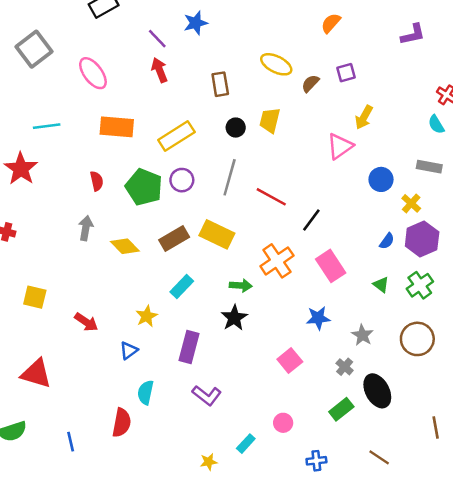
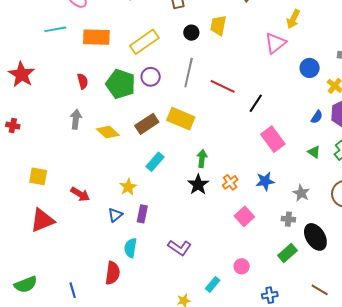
cyan line: (47, 126) -> (55, 29), moved
orange cross: (277, 261) -> (230, 182), moved, size x0.6
green arrow: (241, 286) -> (202, 159), turned -84
purple rectangle: (189, 347) -> (142, 214), moved, size x0.7
gray cross: (345, 367) -> (288, 219), turned -32
red triangle: (36, 374) -> (42, 220), moved, turned -36

